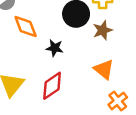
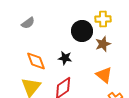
orange diamond: (26, 26) -> (36, 61), moved

